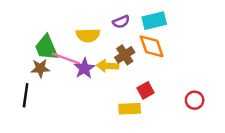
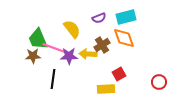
yellow semicircle: (88, 35) -> (72, 29), turned -126
purple star: (84, 68) -> (69, 56), turned 30
black line: (26, 95) -> (53, 79), moved

